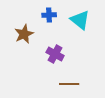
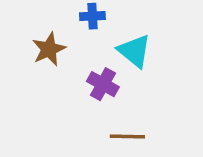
cyan triangle: (80, 20) -> (134, 51), moved

